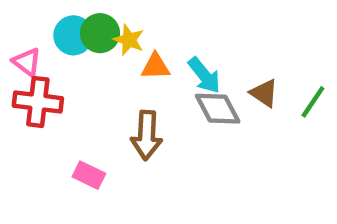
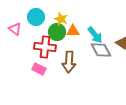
green circle: (100, 33) -> (57, 32), moved
red cross: (38, 102) -> (45, 47), moved
pink rectangle: (89, 175) -> (39, 69), moved

